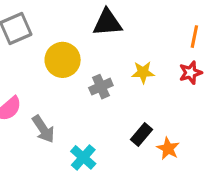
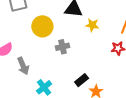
yellow star: (143, 72) -> (92, 25), moved

